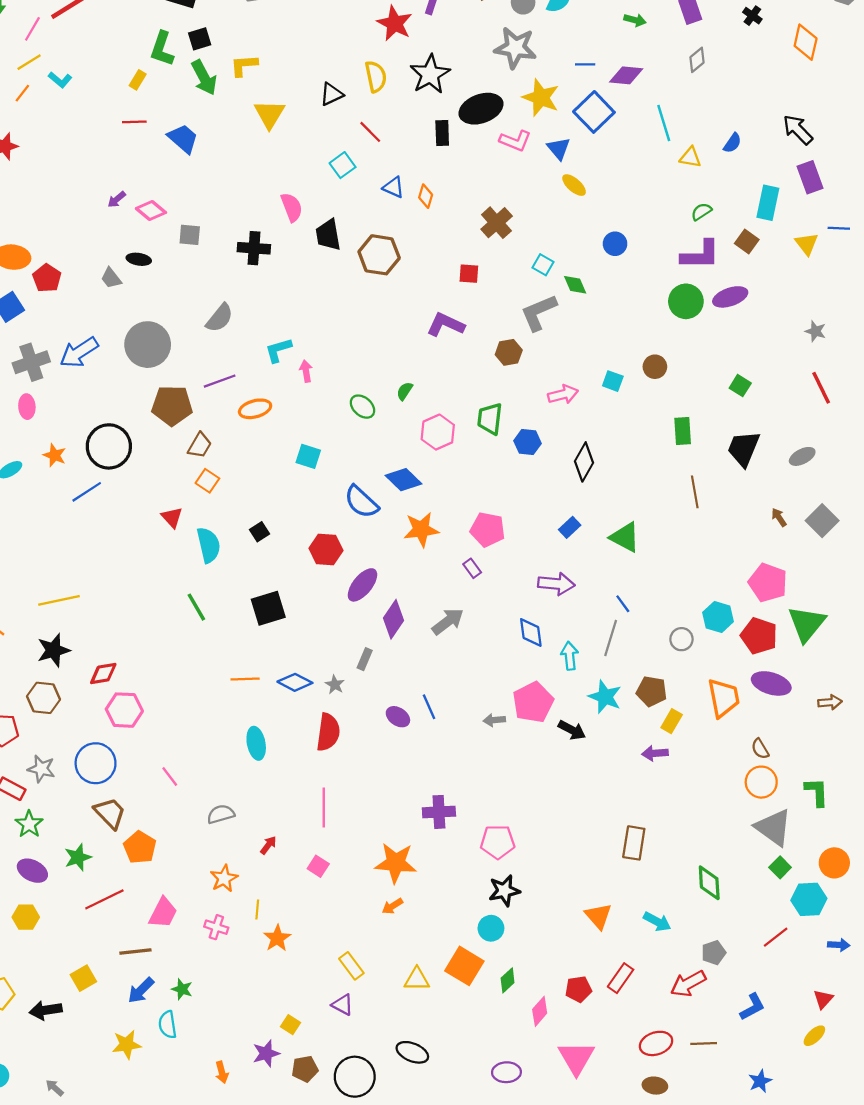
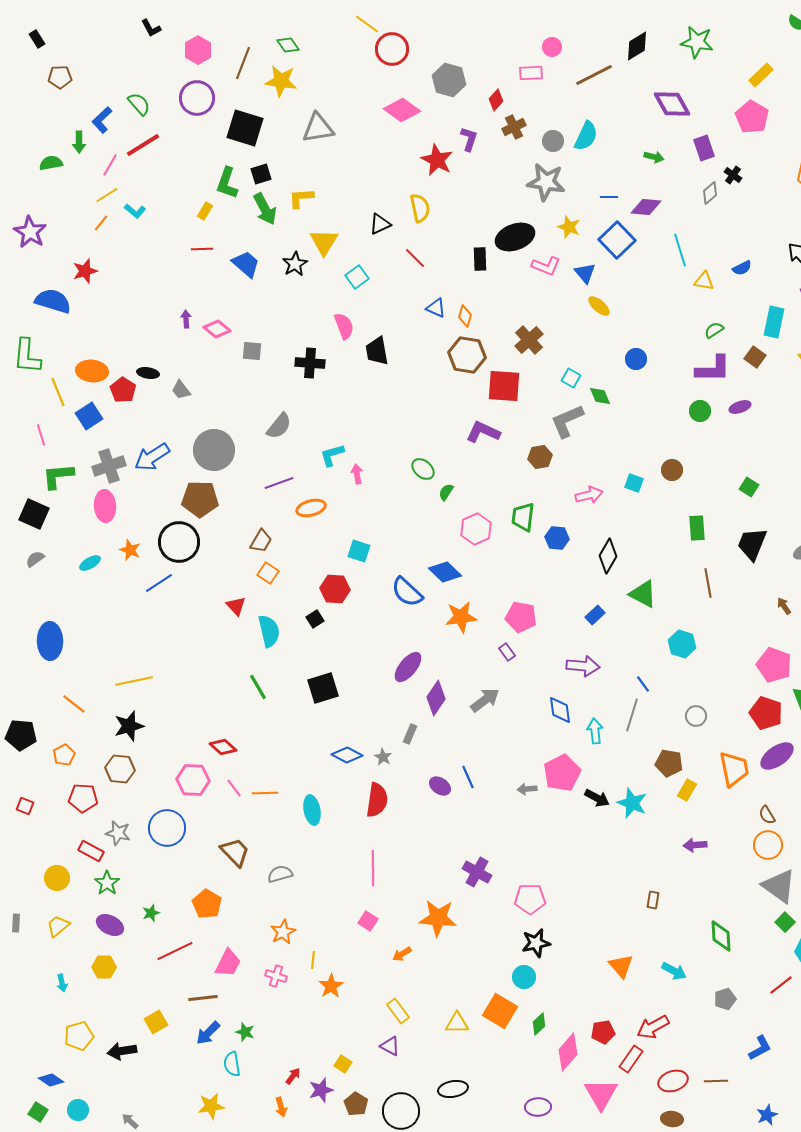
black cross: (752, 16) -> (733, 175), moved
black star: (430, 74) -> (295, 264), moved, size x0.7
yellow star: (541, 98) -> (569, 227), size x0.7
blue semicircle: (732, 143) -> (742, 268), turned 30
cyan square: (343, 165) -> (357, 277), moved
purple arrow: (117, 199) -> (186, 319), turned 126
brown hexagon: (379, 255) -> (467, 355), moved
black ellipse: (139, 259) -> (148, 373), moved
red square: (469, 274) -> (504, 386), size x1.8
purple ellipse: (730, 297) -> (740, 407), size x0.7
green circle: (686, 301) -> (700, 411), size x0.7
brown pentagon: (172, 405) -> (200, 499), moved
pink ellipse: (27, 407) -> (105, 506), size x1.4
green ellipse: (362, 407) -> (423, 469), moved
green triangle: (625, 537) -> (643, 594), moved
red hexagon: (326, 549) -> (335, 589), moved
cyan hexagon: (718, 617) -> (682, 644), moved
red diamond: (103, 674) -> (223, 747), moved, turned 52
orange line: (245, 679) -> (265, 793), moved
purple ellipse: (771, 683) -> (777, 756), turned -52
cyan star: (605, 697) -> (632, 803), moved
purple arrow: (655, 753) -> (695, 845), moved
pink line: (170, 777) -> (234, 788), moved
purple cross: (439, 812) -> (477, 872), turned 32
brown trapezoid: (110, 813) -> (235, 852), moved
brown rectangle: (634, 843) -> (653, 900), size x0.6
red arrow: (268, 845) -> (293, 1076), moved
green star: (78, 857) -> (151, 913), size x0.7
orange arrow: (392, 906) -> (402, 954), moved
red rectangle: (621, 978) -> (631, 1059), moved
red arrow: (688, 984) -> (653, 1027), moved
pink diamond: (540, 1011) -> (568, 1052), size x1.4
yellow star: (127, 1045) -> (211, 1106), moved
black ellipse: (412, 1052) -> (453, 1089), turned -32
brown pentagon: (305, 1069) -> (356, 1104), turned -30

